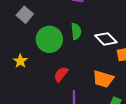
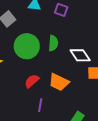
orange trapezoid: (103, 79) -> (59, 82), moved

